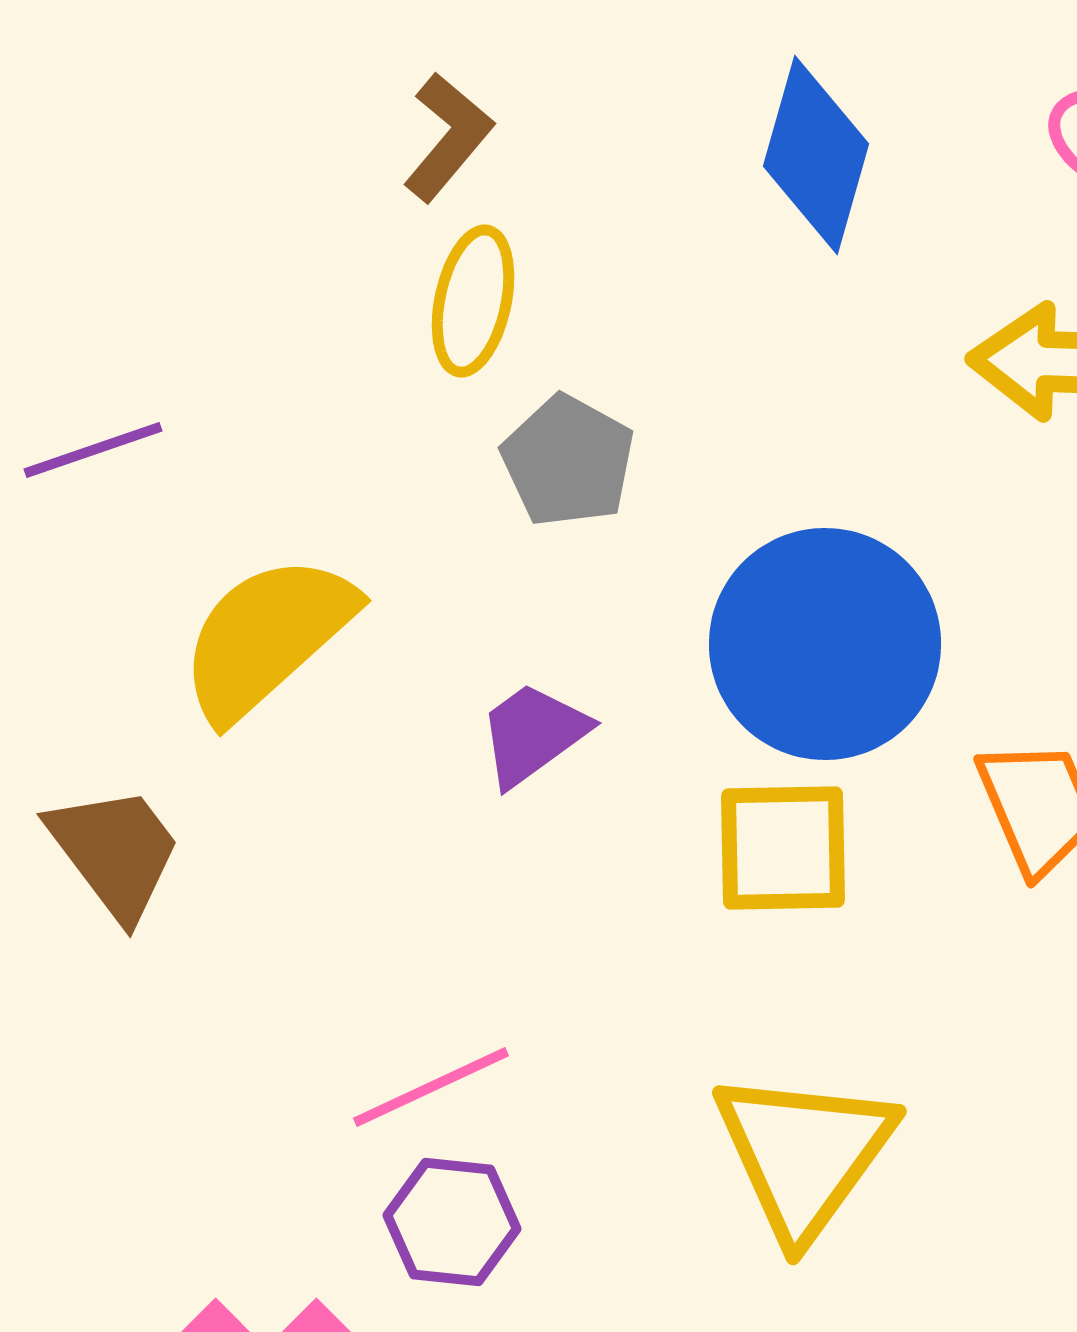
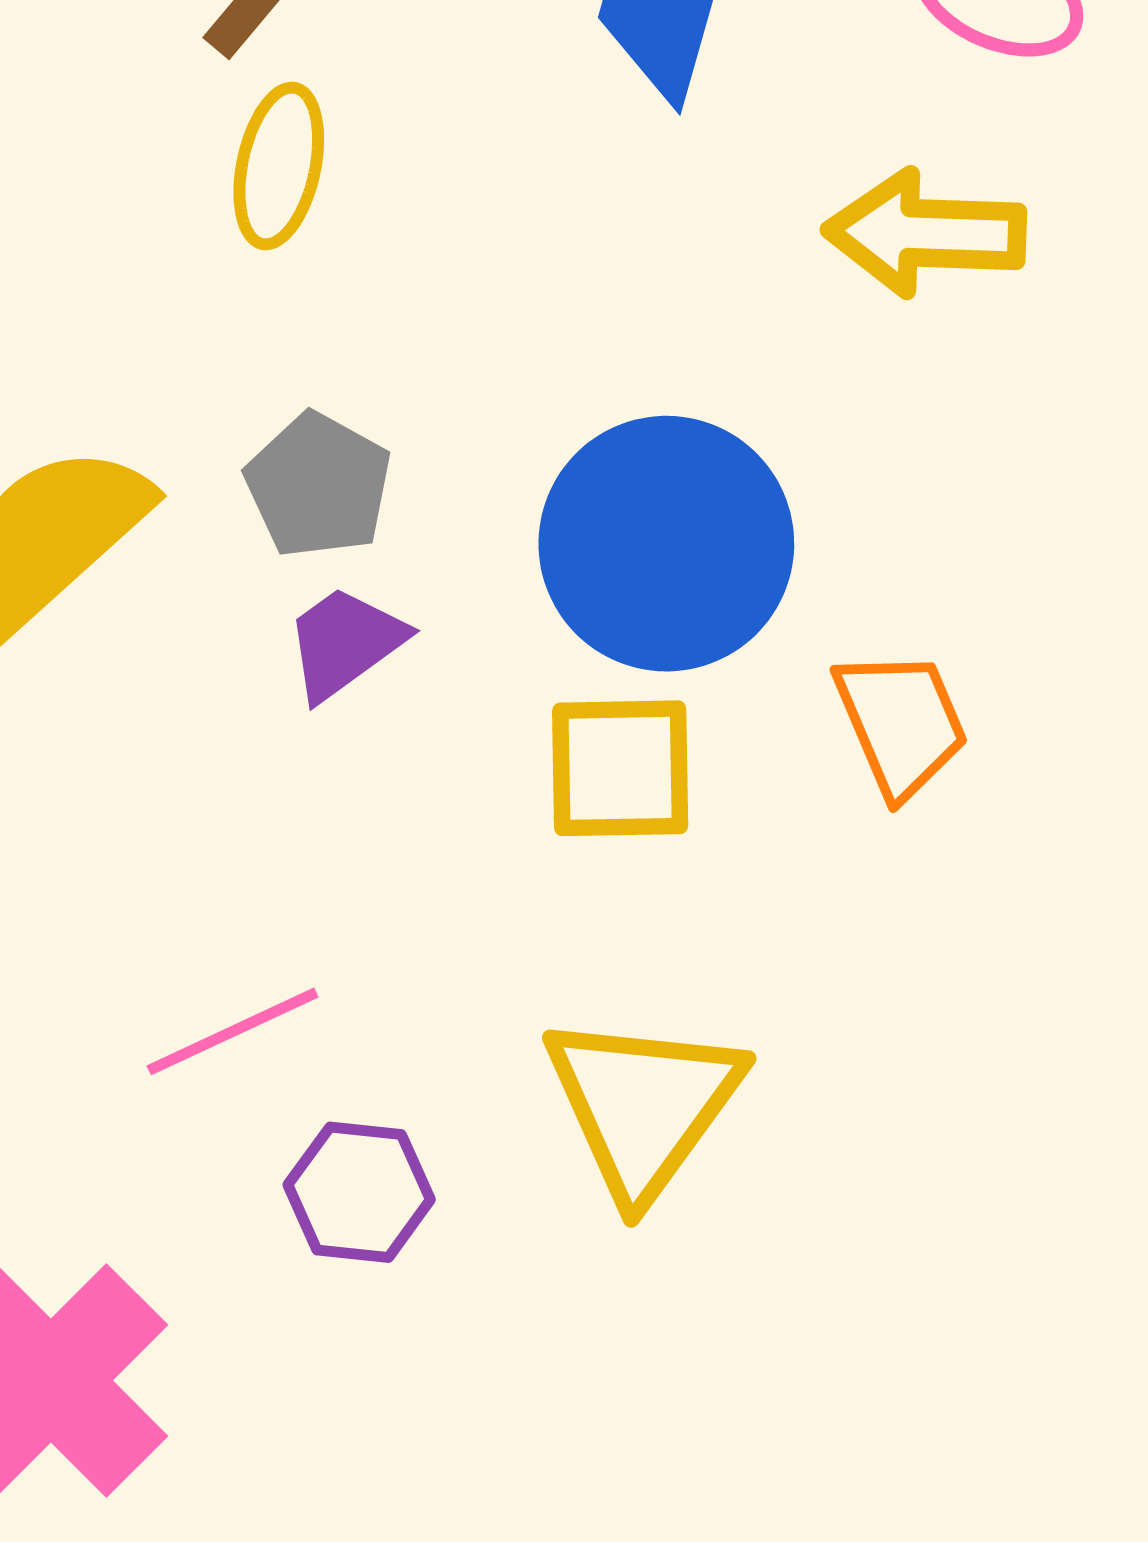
gray pentagon: (568, 461) -> (318, 485), moved
purple hexagon: (452, 1222) -> (359, 1192), moved

